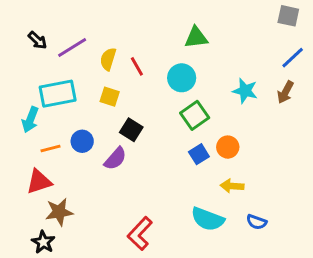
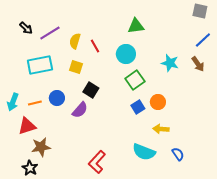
brown arrow: (285, 92) -> (198, 64), turned -63
cyan arrow: (30, 120) -> (13, 102), moved
blue semicircle: (257, 222) -> (178, 154), turned -144

